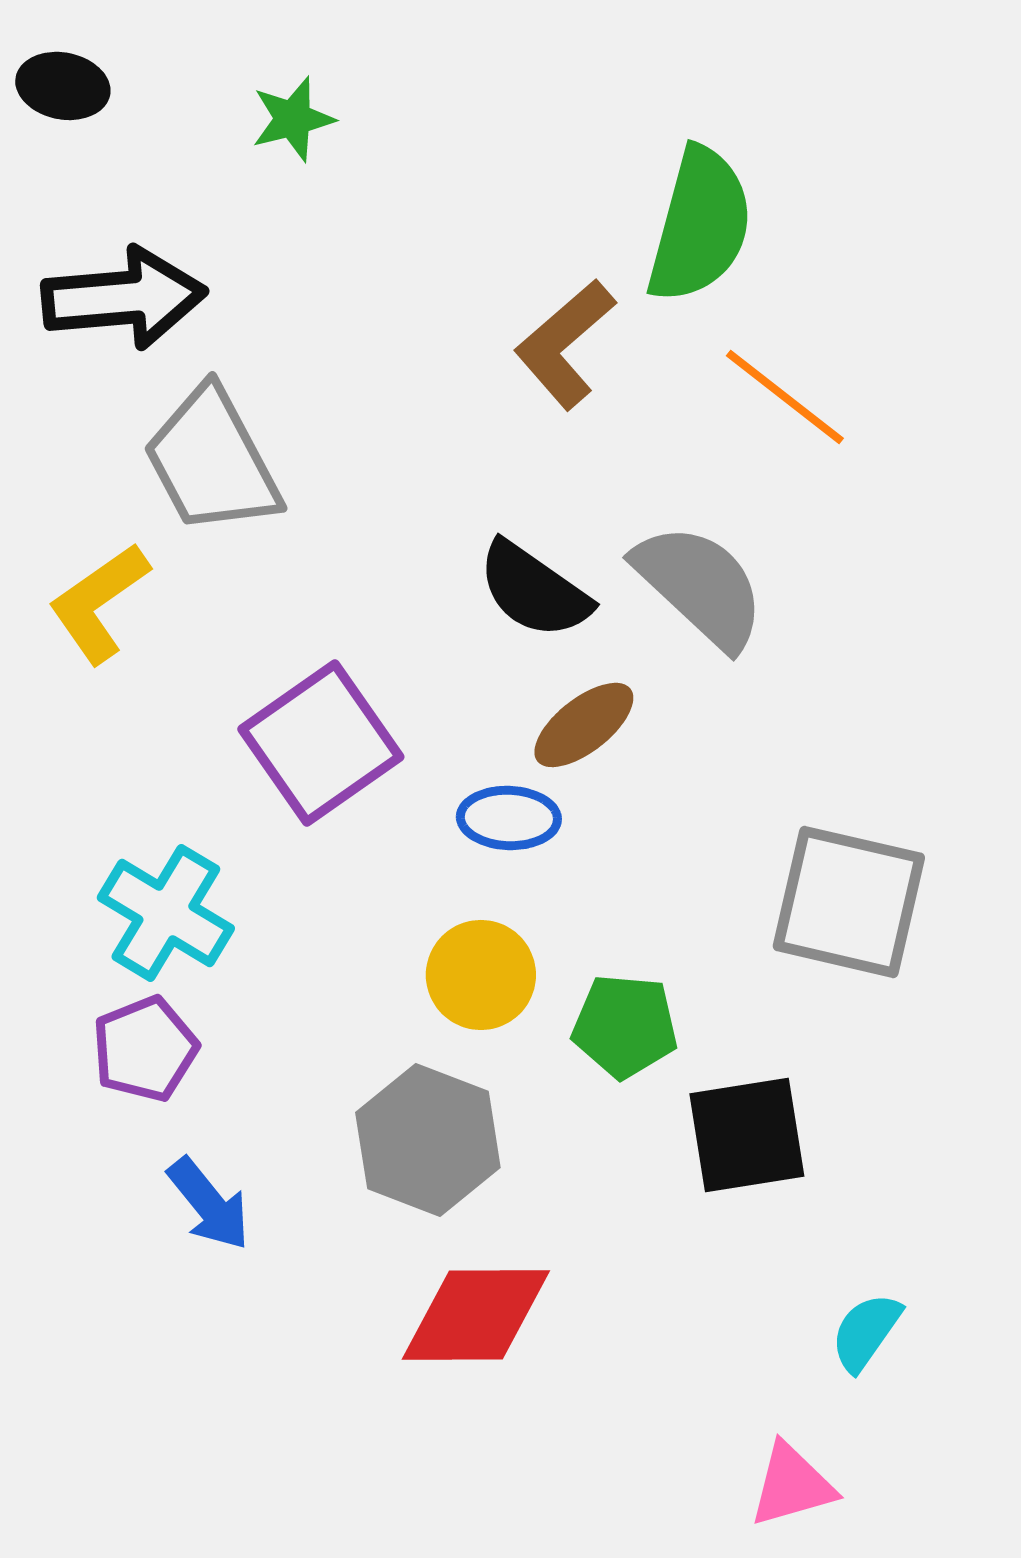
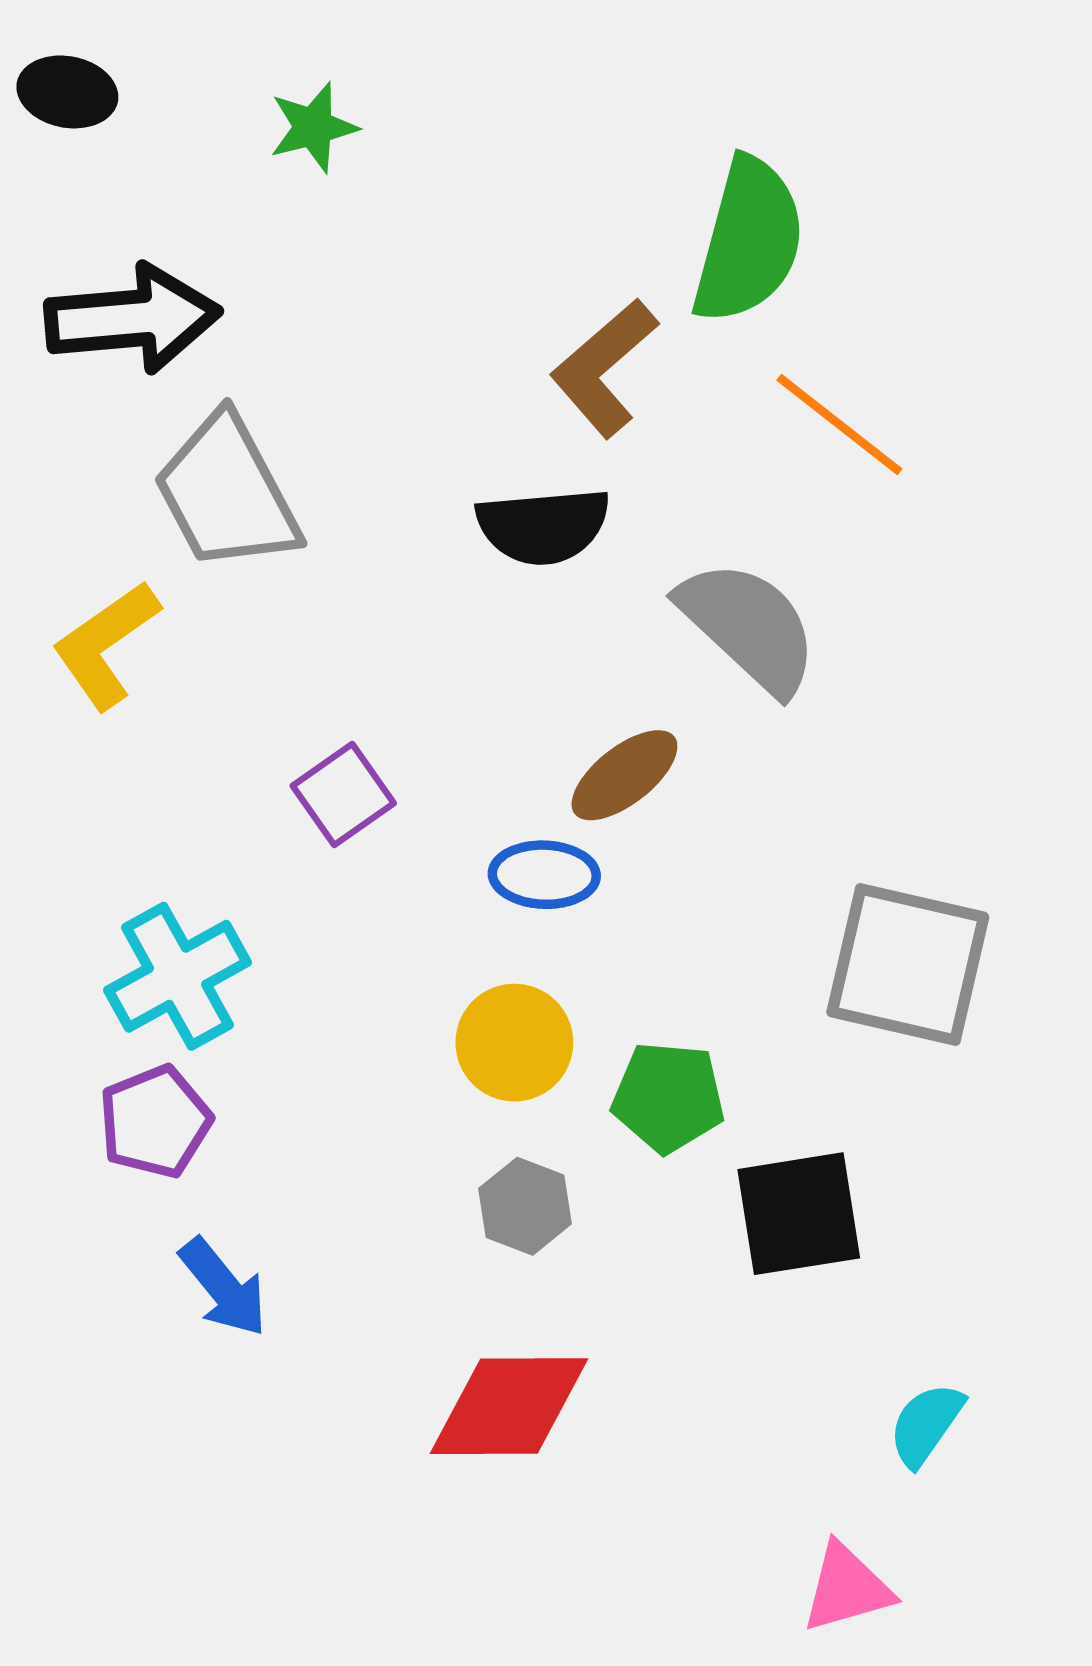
black semicircle: (534, 590) -> (543, 526), moved, turned -40
purple square: (321, 743) -> (343, 794), size x0.6
cyan cross: (166, 913) -> (178, 976), turned 30
gray hexagon: (428, 1140) -> (525, 1206), moved, size x0.6

